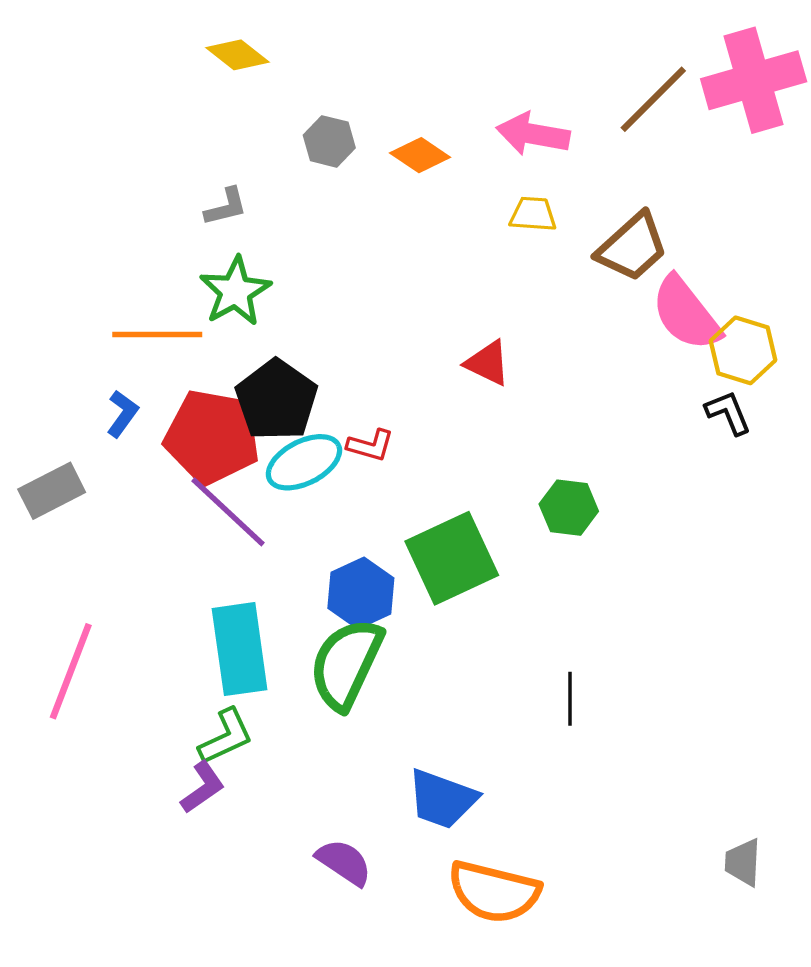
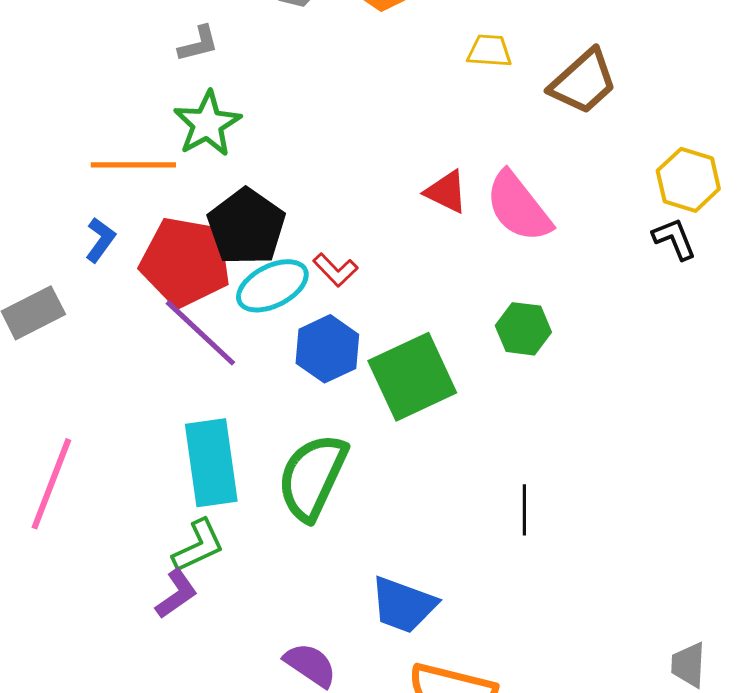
pink semicircle: (686, 313) -> (518, 207), moved
red L-shape: (370, 445) -> (335, 270), turned 30
blue hexagon: (361, 593) -> (327, 349), moved

